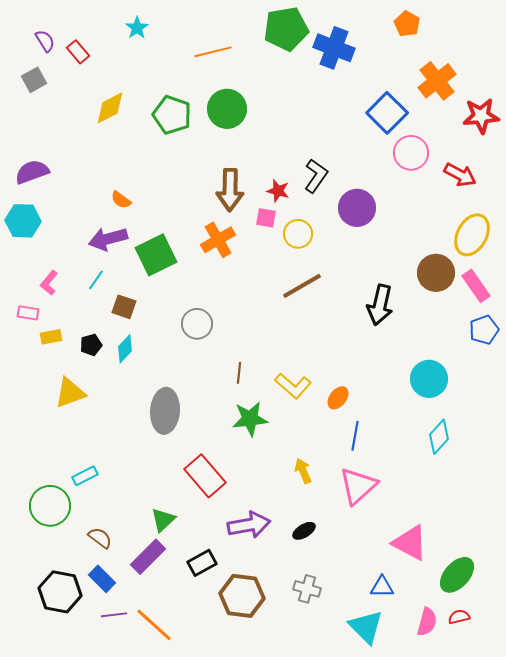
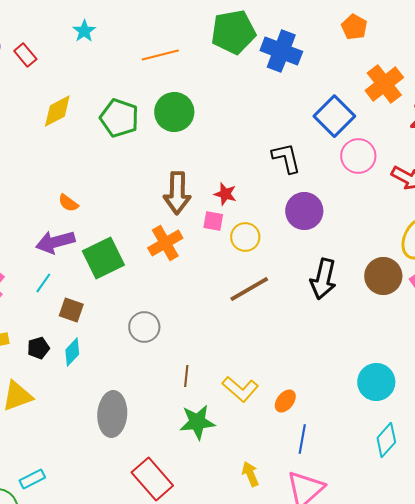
black L-shape: (316, 176) -> (286, 158), moved, turned -48
black arrow: (380, 305) -> (323, 279), moved

